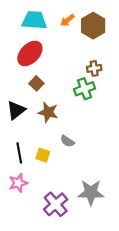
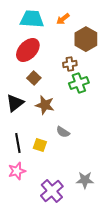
brown hexagon: (93, 26) -> (86, 39), moved
brown cross: (94, 68) -> (70, 64), moved
gray star: (91, 193) -> (85, 180), size x0.7

